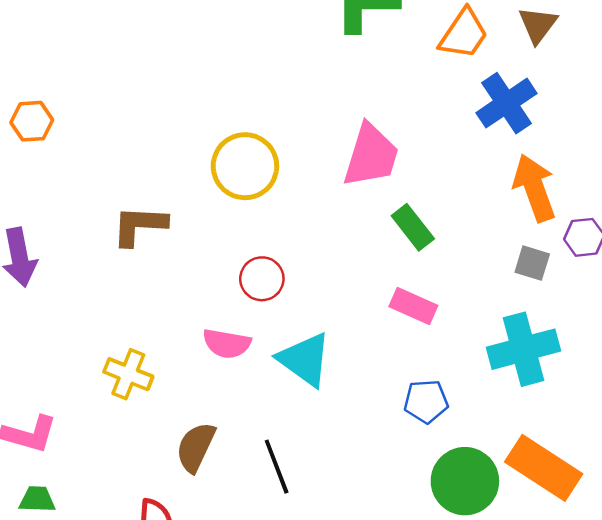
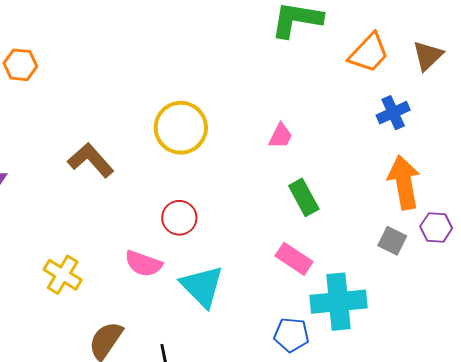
blue cross: (507, 103) -> (393, 113), size x0.7
pink trapezoid: (371, 155) -> (281, 136), size x0.5
brown L-shape: (139, 226) -> (91, 160), turned 36
cyan cross: (523, 349) -> (338, 302), moved

